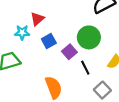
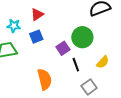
cyan star: (22, 32) -> (14, 26), moved
blue square: (49, 41) -> (36, 37), moved

